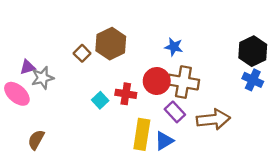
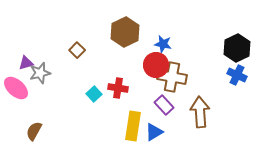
brown hexagon: (111, 44) -> (125, 32), moved
red circle: (157, 81) -> (156, 65), moved
brown arrow: (213, 119) -> (200, 112), turned -88

